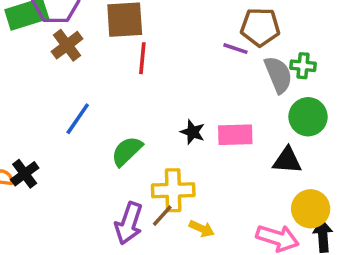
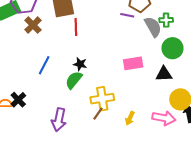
black star: (193, 132) -> (80, 64), moved
purple arrow: (129, 223) -> (59, 120), moved
yellow arrow: (202, 229) -> (130, 118), moved, turned 96

